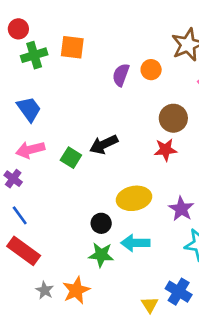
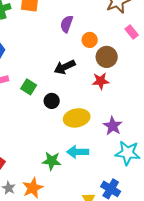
orange circle: (151, 70) -> (90, 40), moved
black arrow: (104, 144) -> (65, 67), moved
black circle: (101, 223) -> (52, 101), moved

